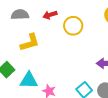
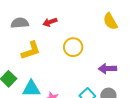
yellow circle: (73, 26) -> (73, 47), moved

